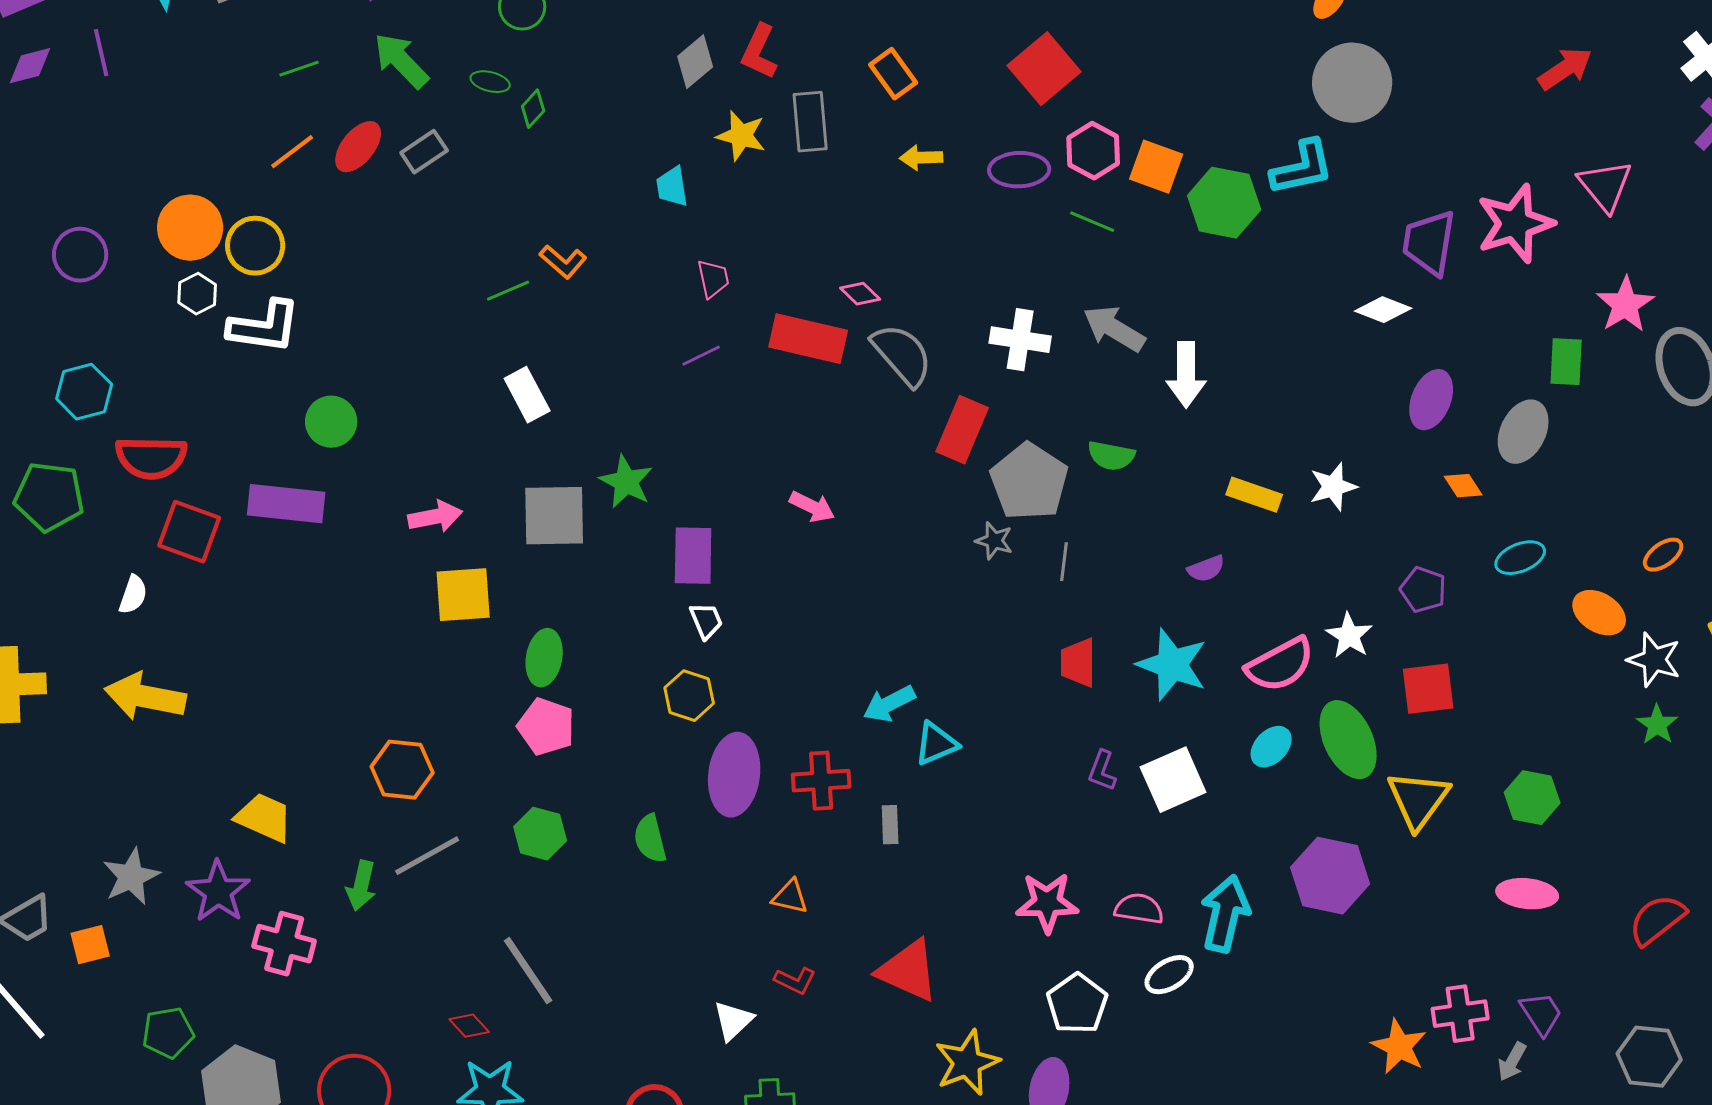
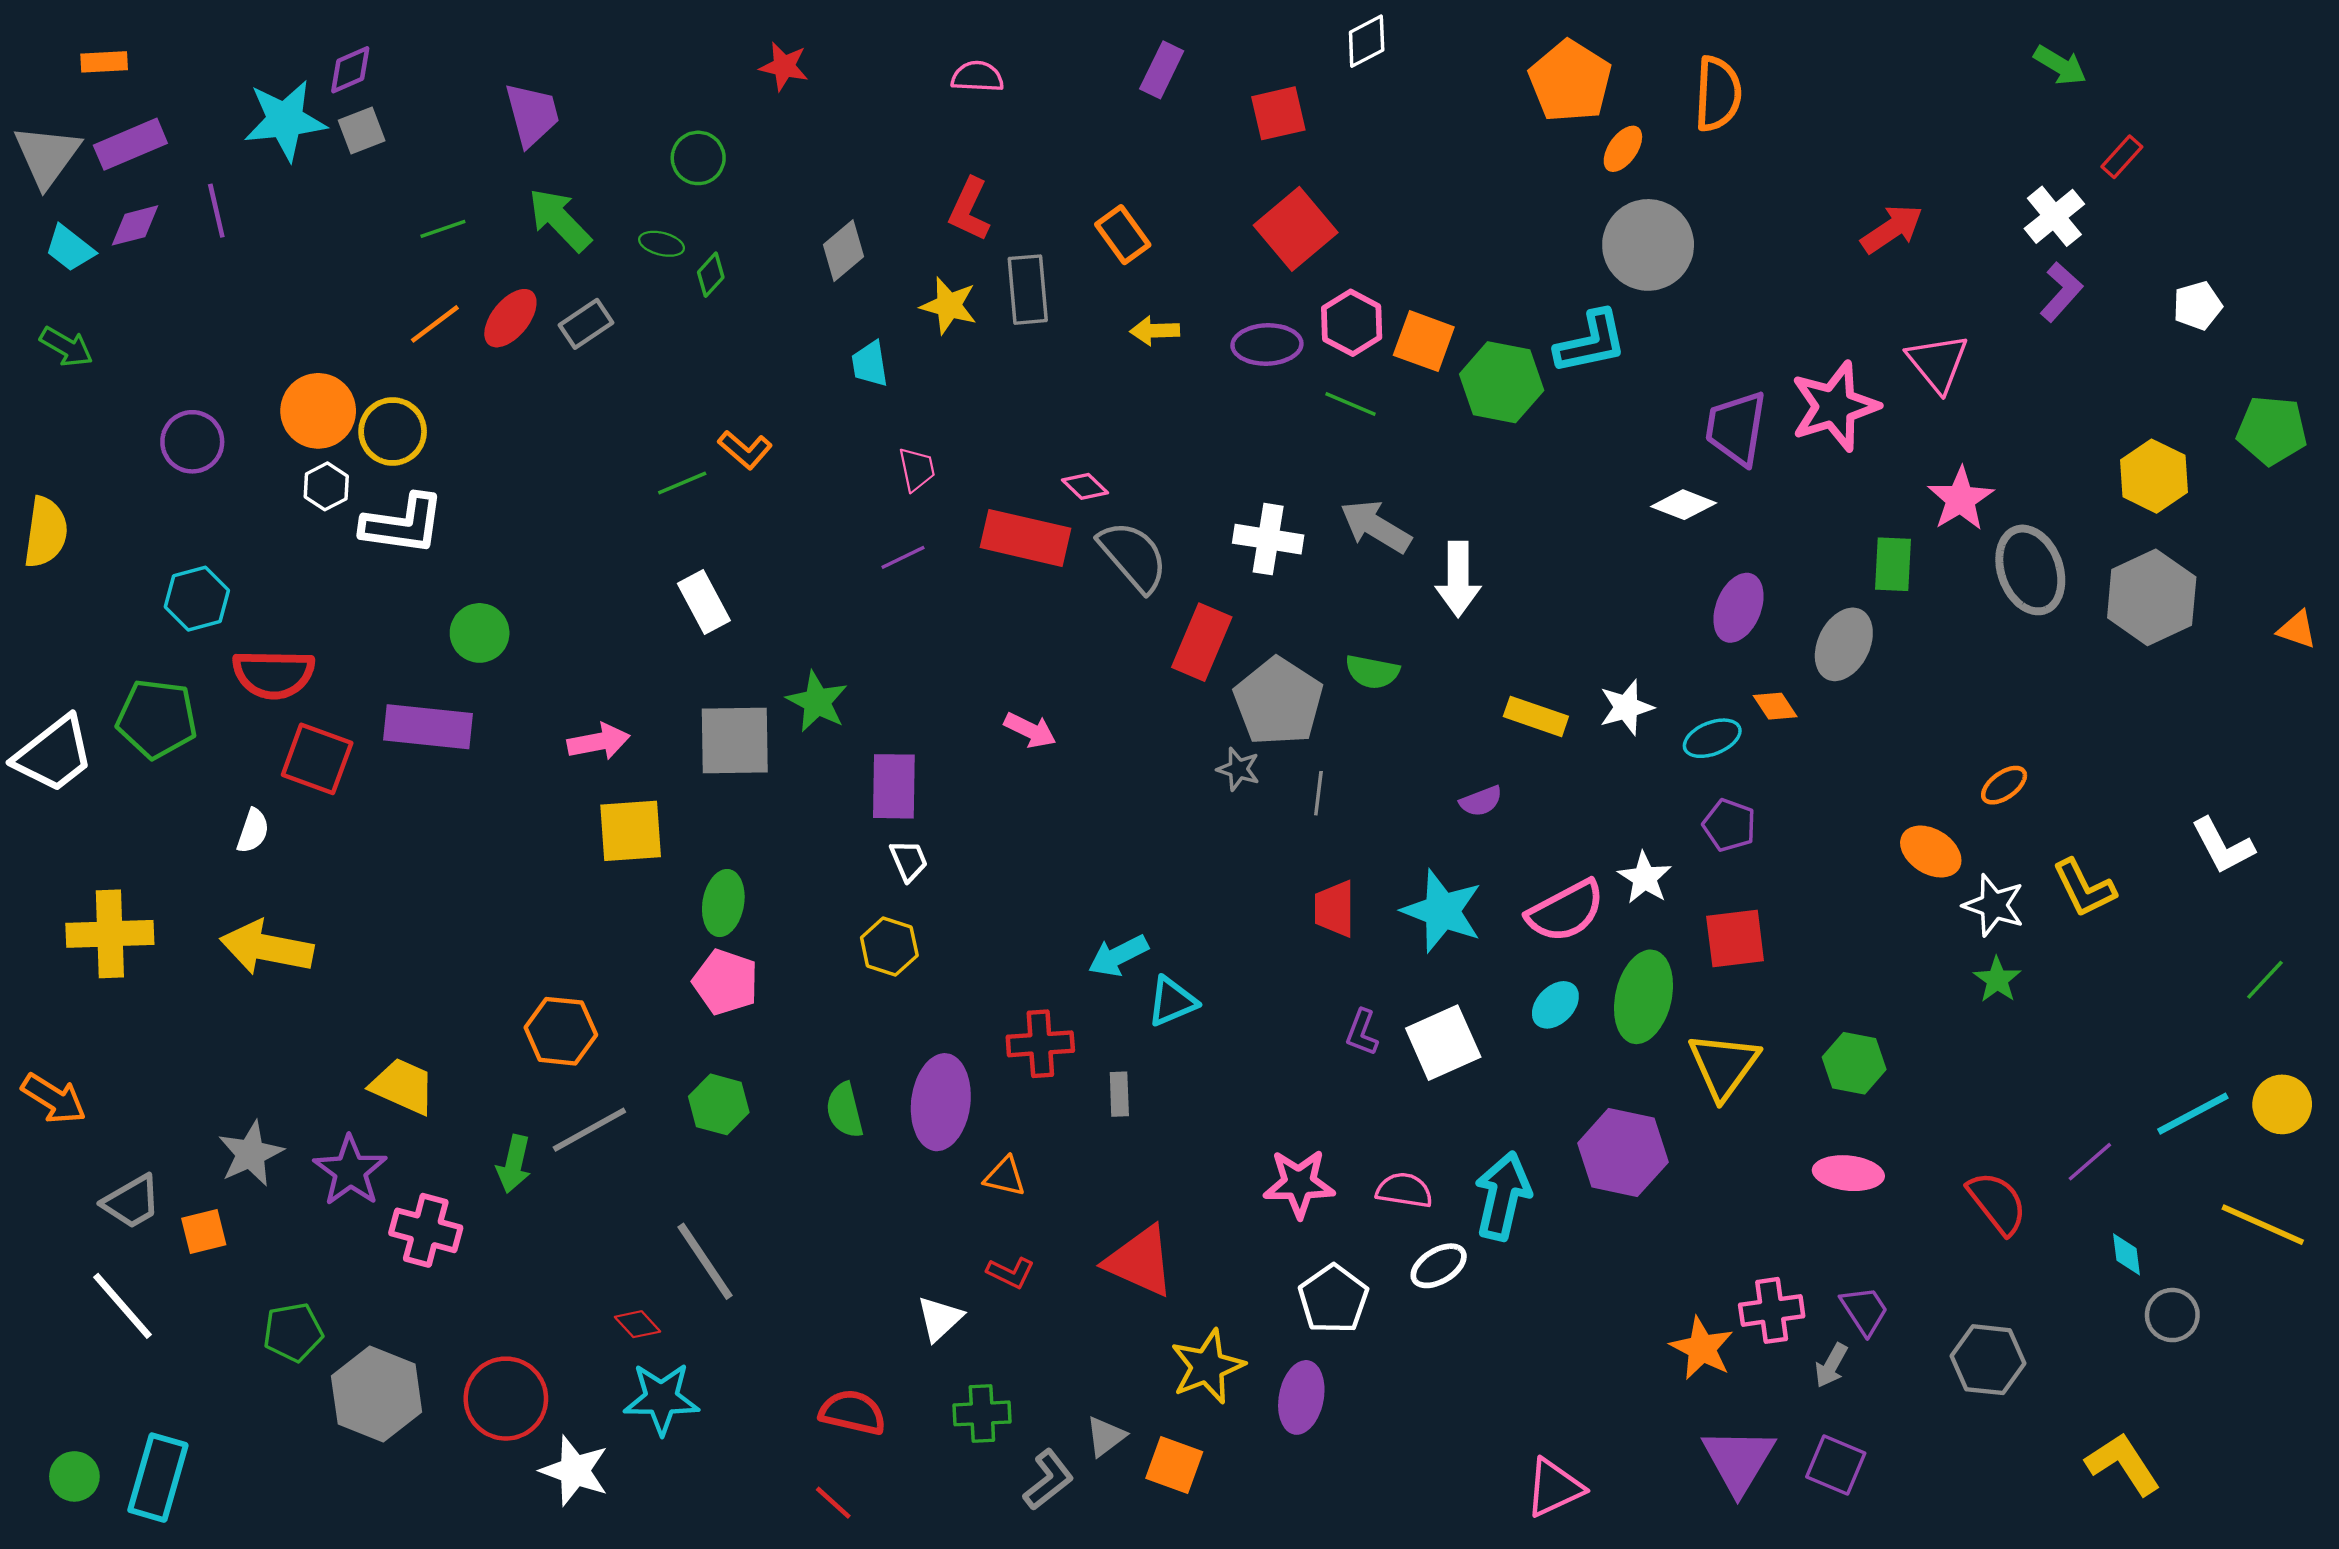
gray diamond: (695, 62) -> (844, 251), moved
cyan ellipse: (1520, 558) -> (1712, 738), moved
green ellipse: (1348, 740) -> (1644, 997), turned 38
purple ellipse: (734, 775) -> (941, 1102), moved
red semicircle: (1657, 920) -> (1997, 1203), turned 90

